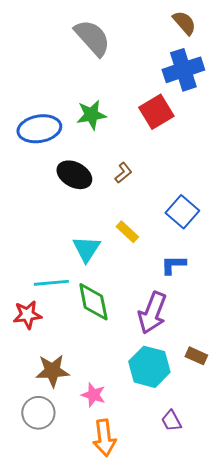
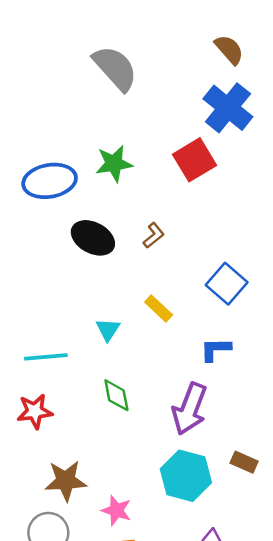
blue cross: (183, 70) -> (228, 108), turned -33
cyan triangle: (86, 249) -> (108, 330), size x0.7
cyan line: (51, 283) -> (46, 357), moved
green diamond: (93, 302) -> (116, 395), size x0.7

